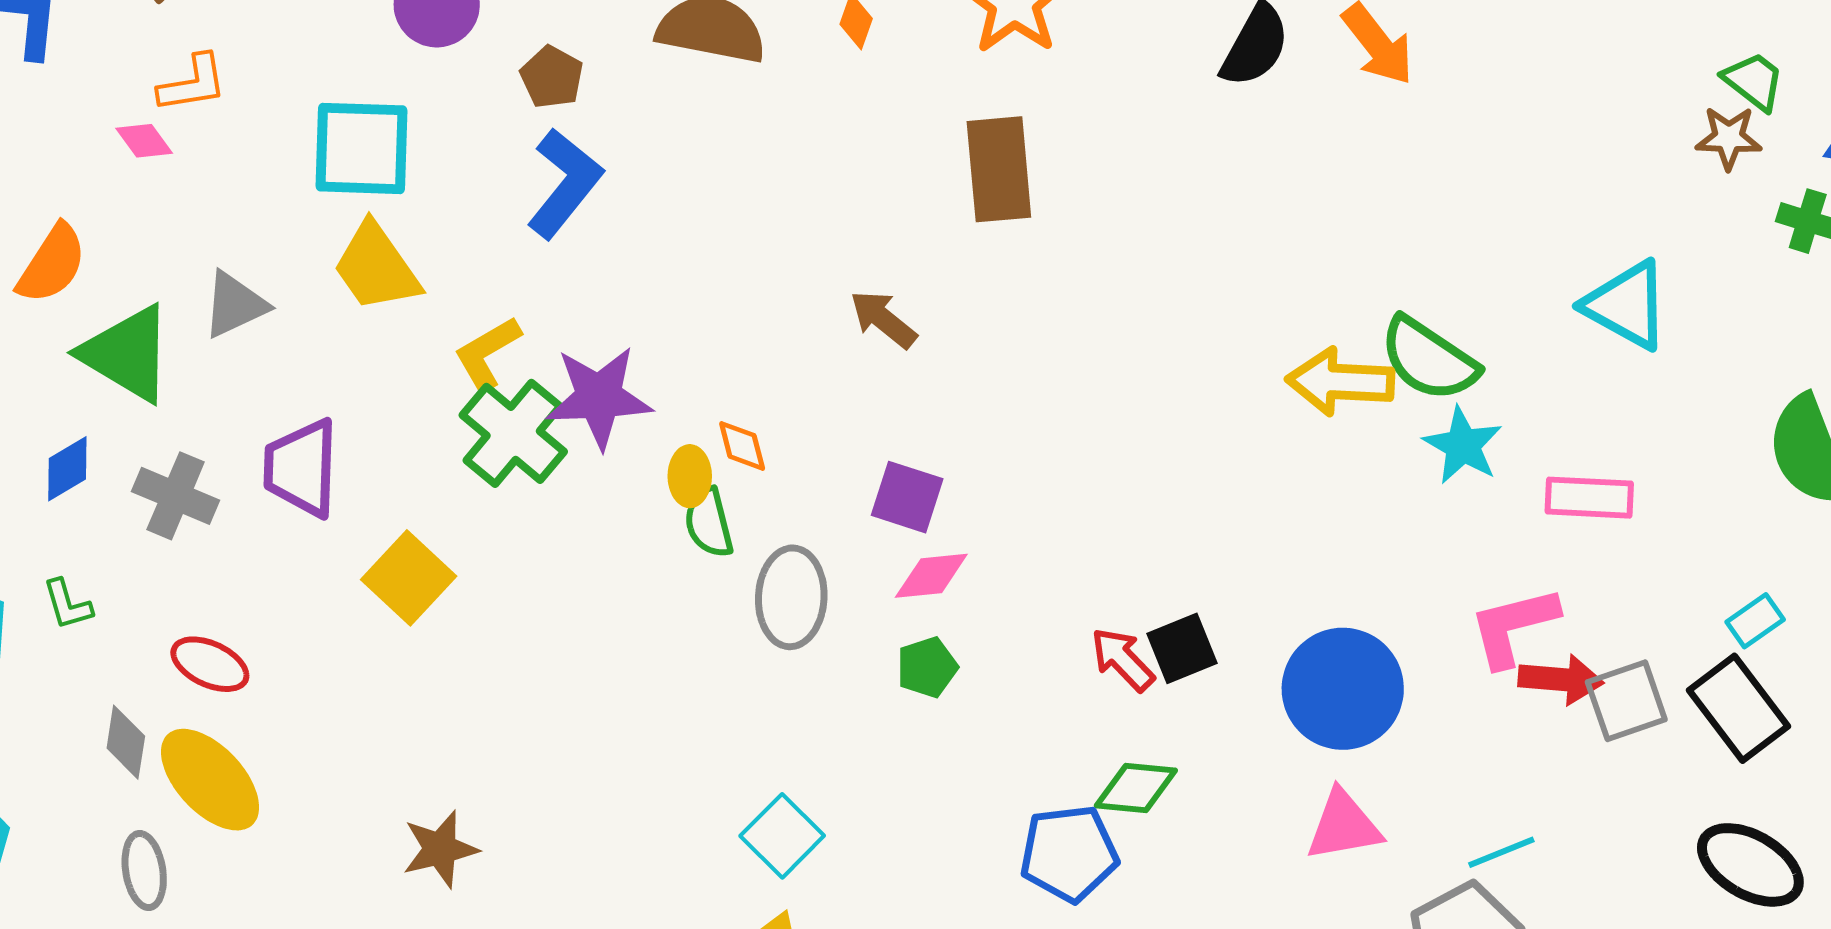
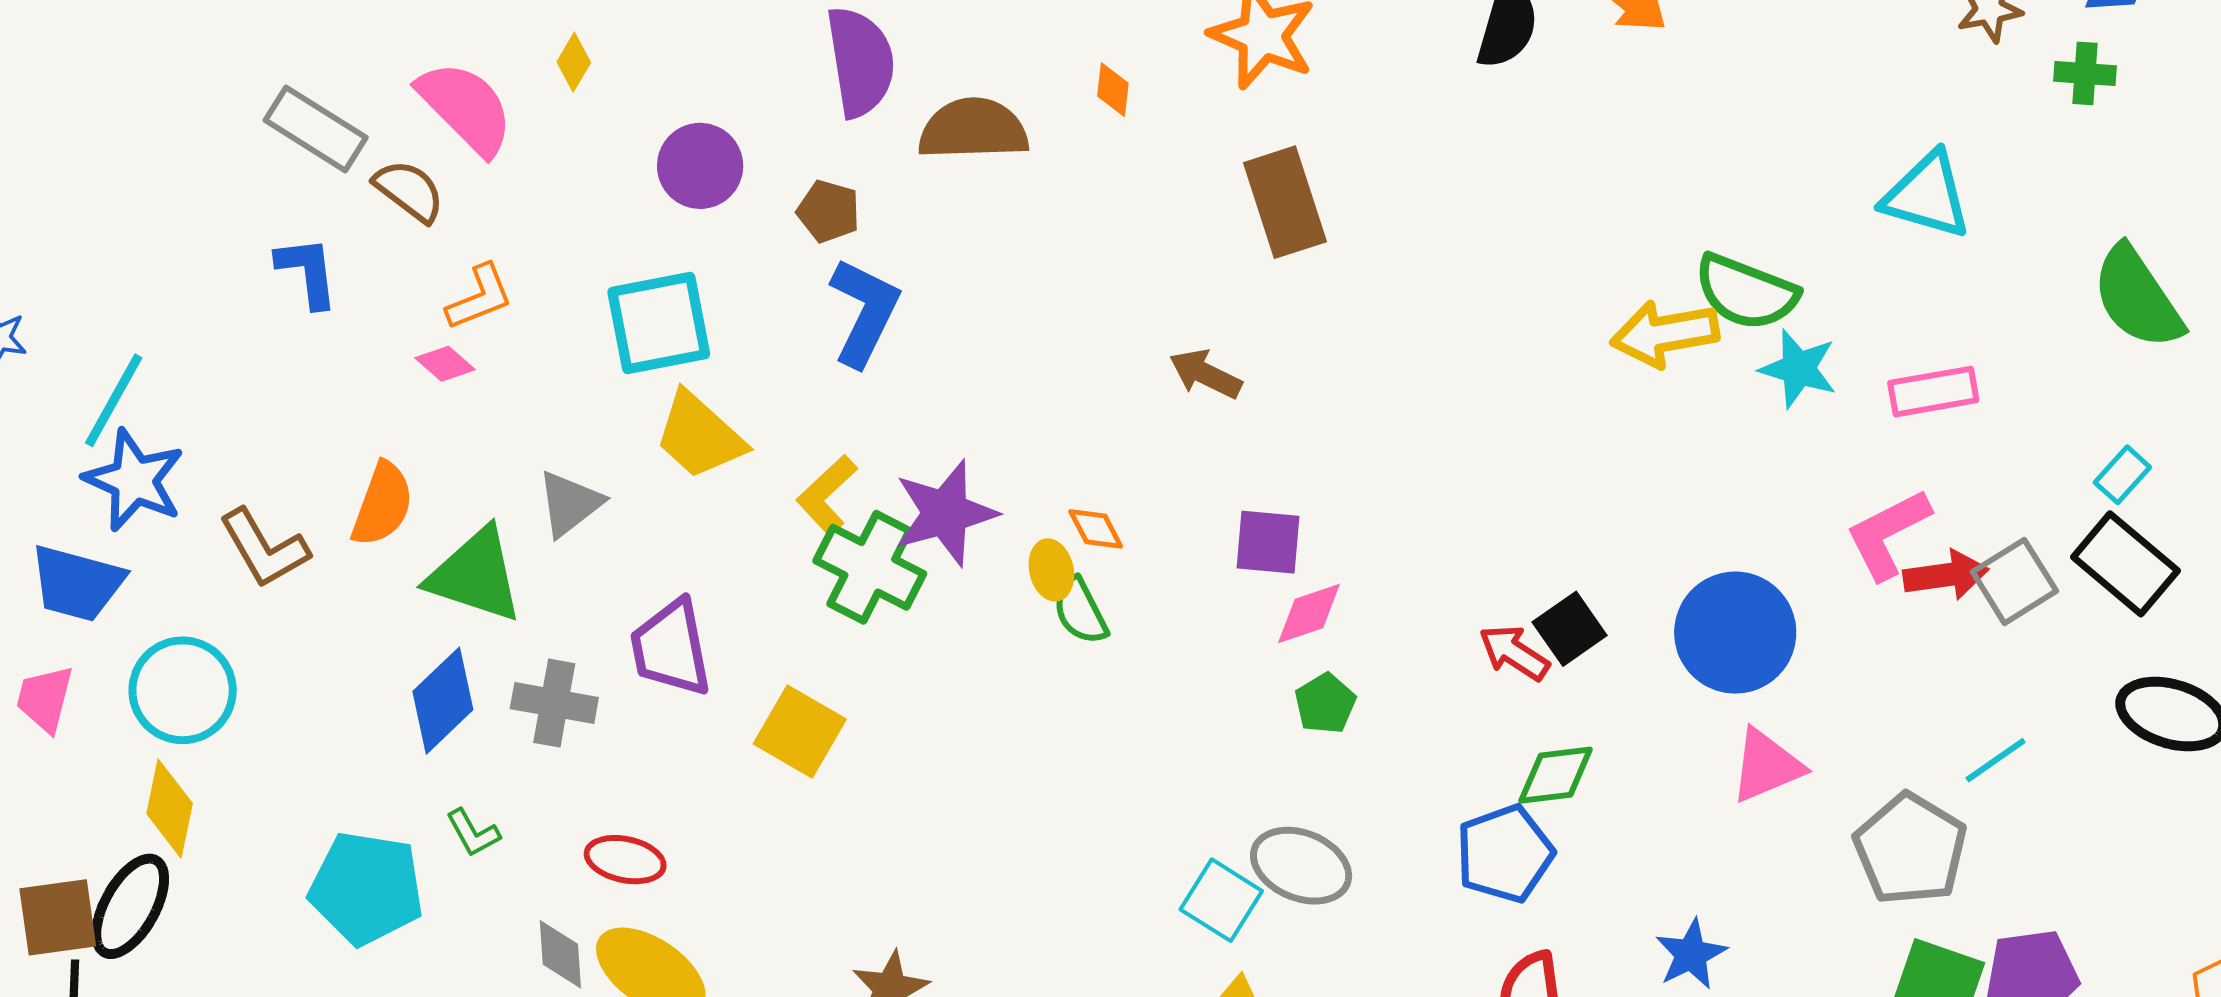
blue diamond: (67, 469) -> (443, 701), size x1.5
gray ellipse: (791, 597) -> (1301, 866), moved, turned -58
cyan line: (1501, 852) -> (1996, 760), moved

